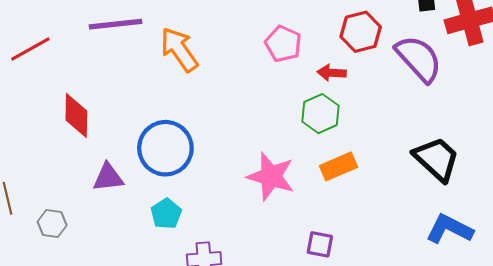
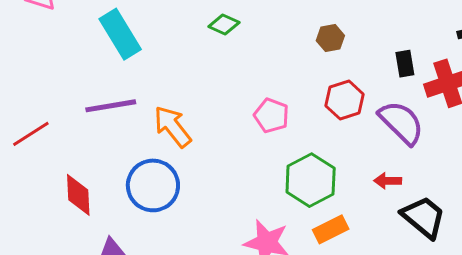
red arrow: (332, 73) -> (388, 181), moved
green hexagon: (320, 114) -> (311, 180), size x1.4
blue circle: (165, 148) -> (153, 185), moved

